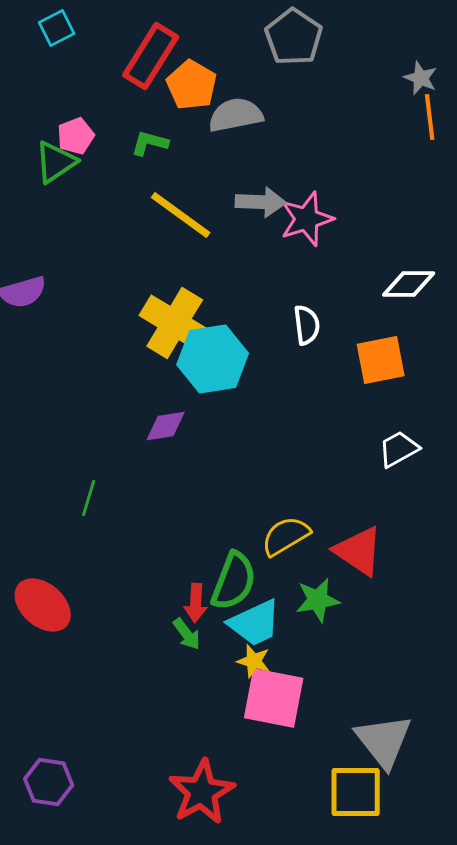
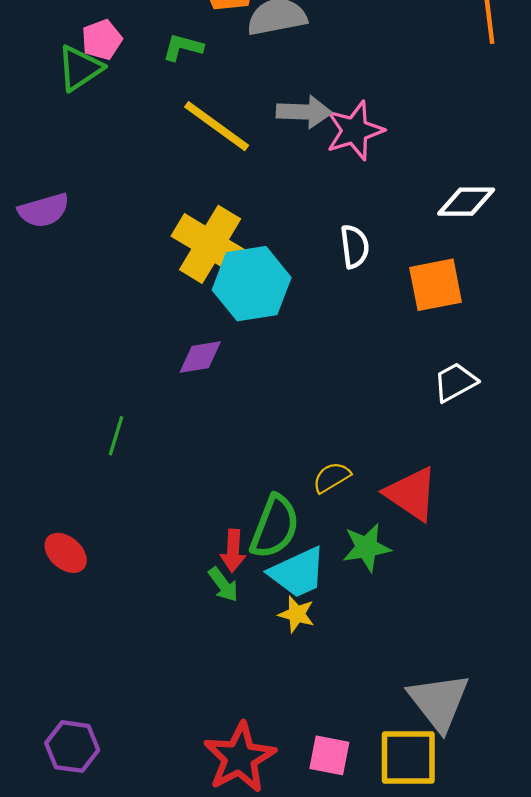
yellow semicircle: (286, 536) -> (332, 477), size x0.7
red ellipse: (43, 605) -> (66, 553), size x0.7
pink square: (274, 698) -> (329, 755), moved, size x0.6

